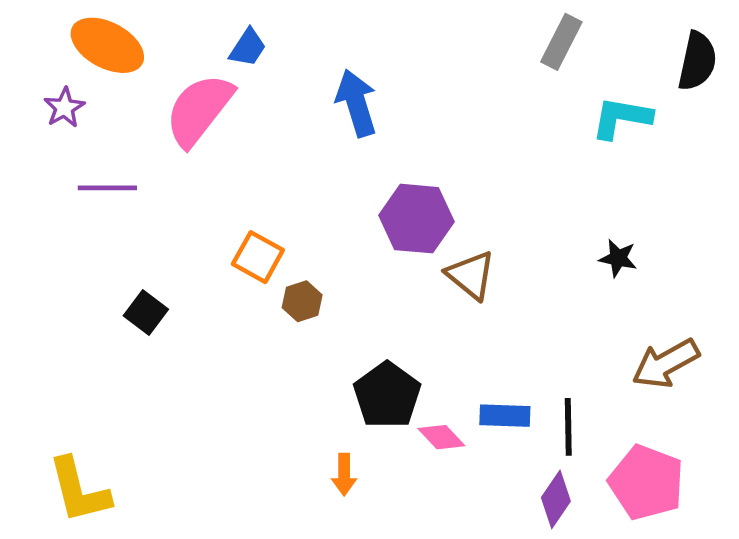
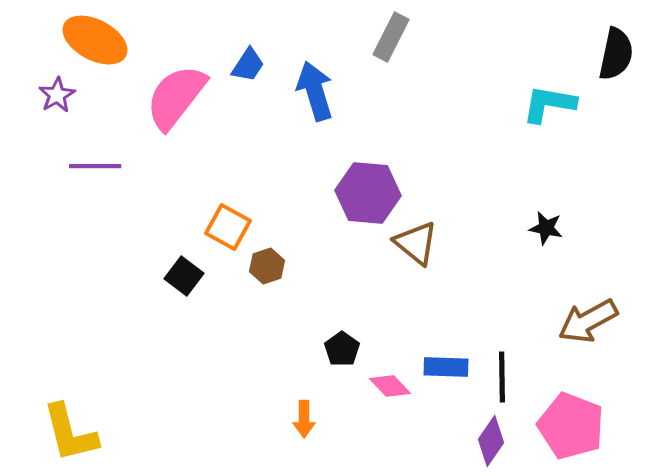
gray rectangle: (561, 42) -> (391, 37), moved
blue trapezoid: (248, 48) -> (248, 65), moved
black square: (146, 313) -> (184, 276), moved
black pentagon: (387, 395) -> (342, 349), size x0.6

